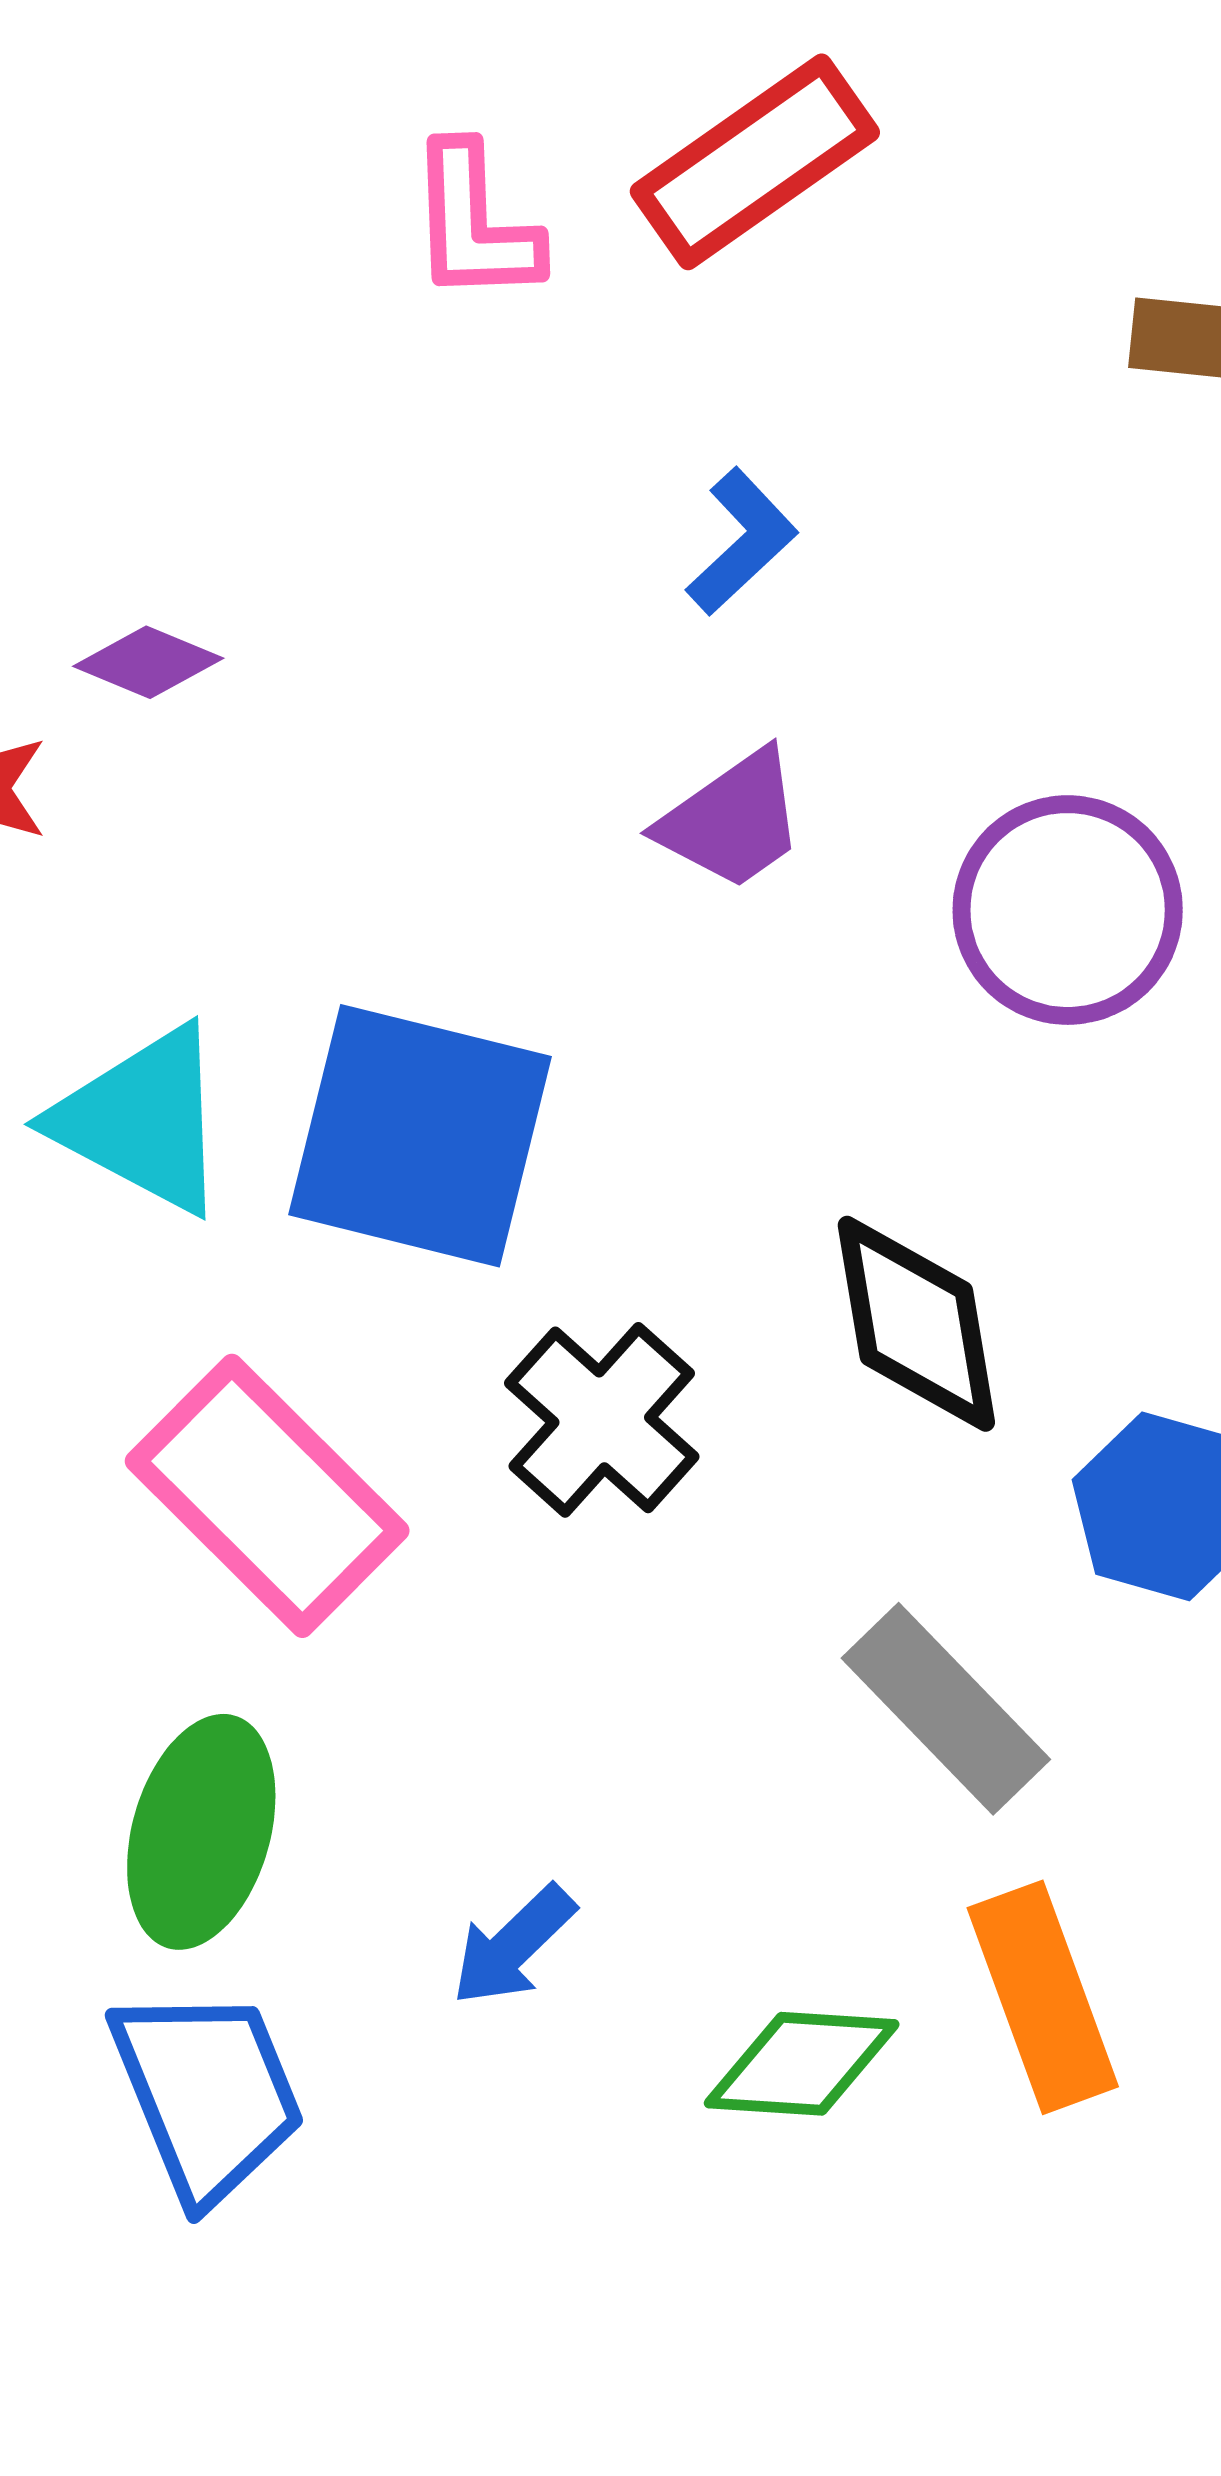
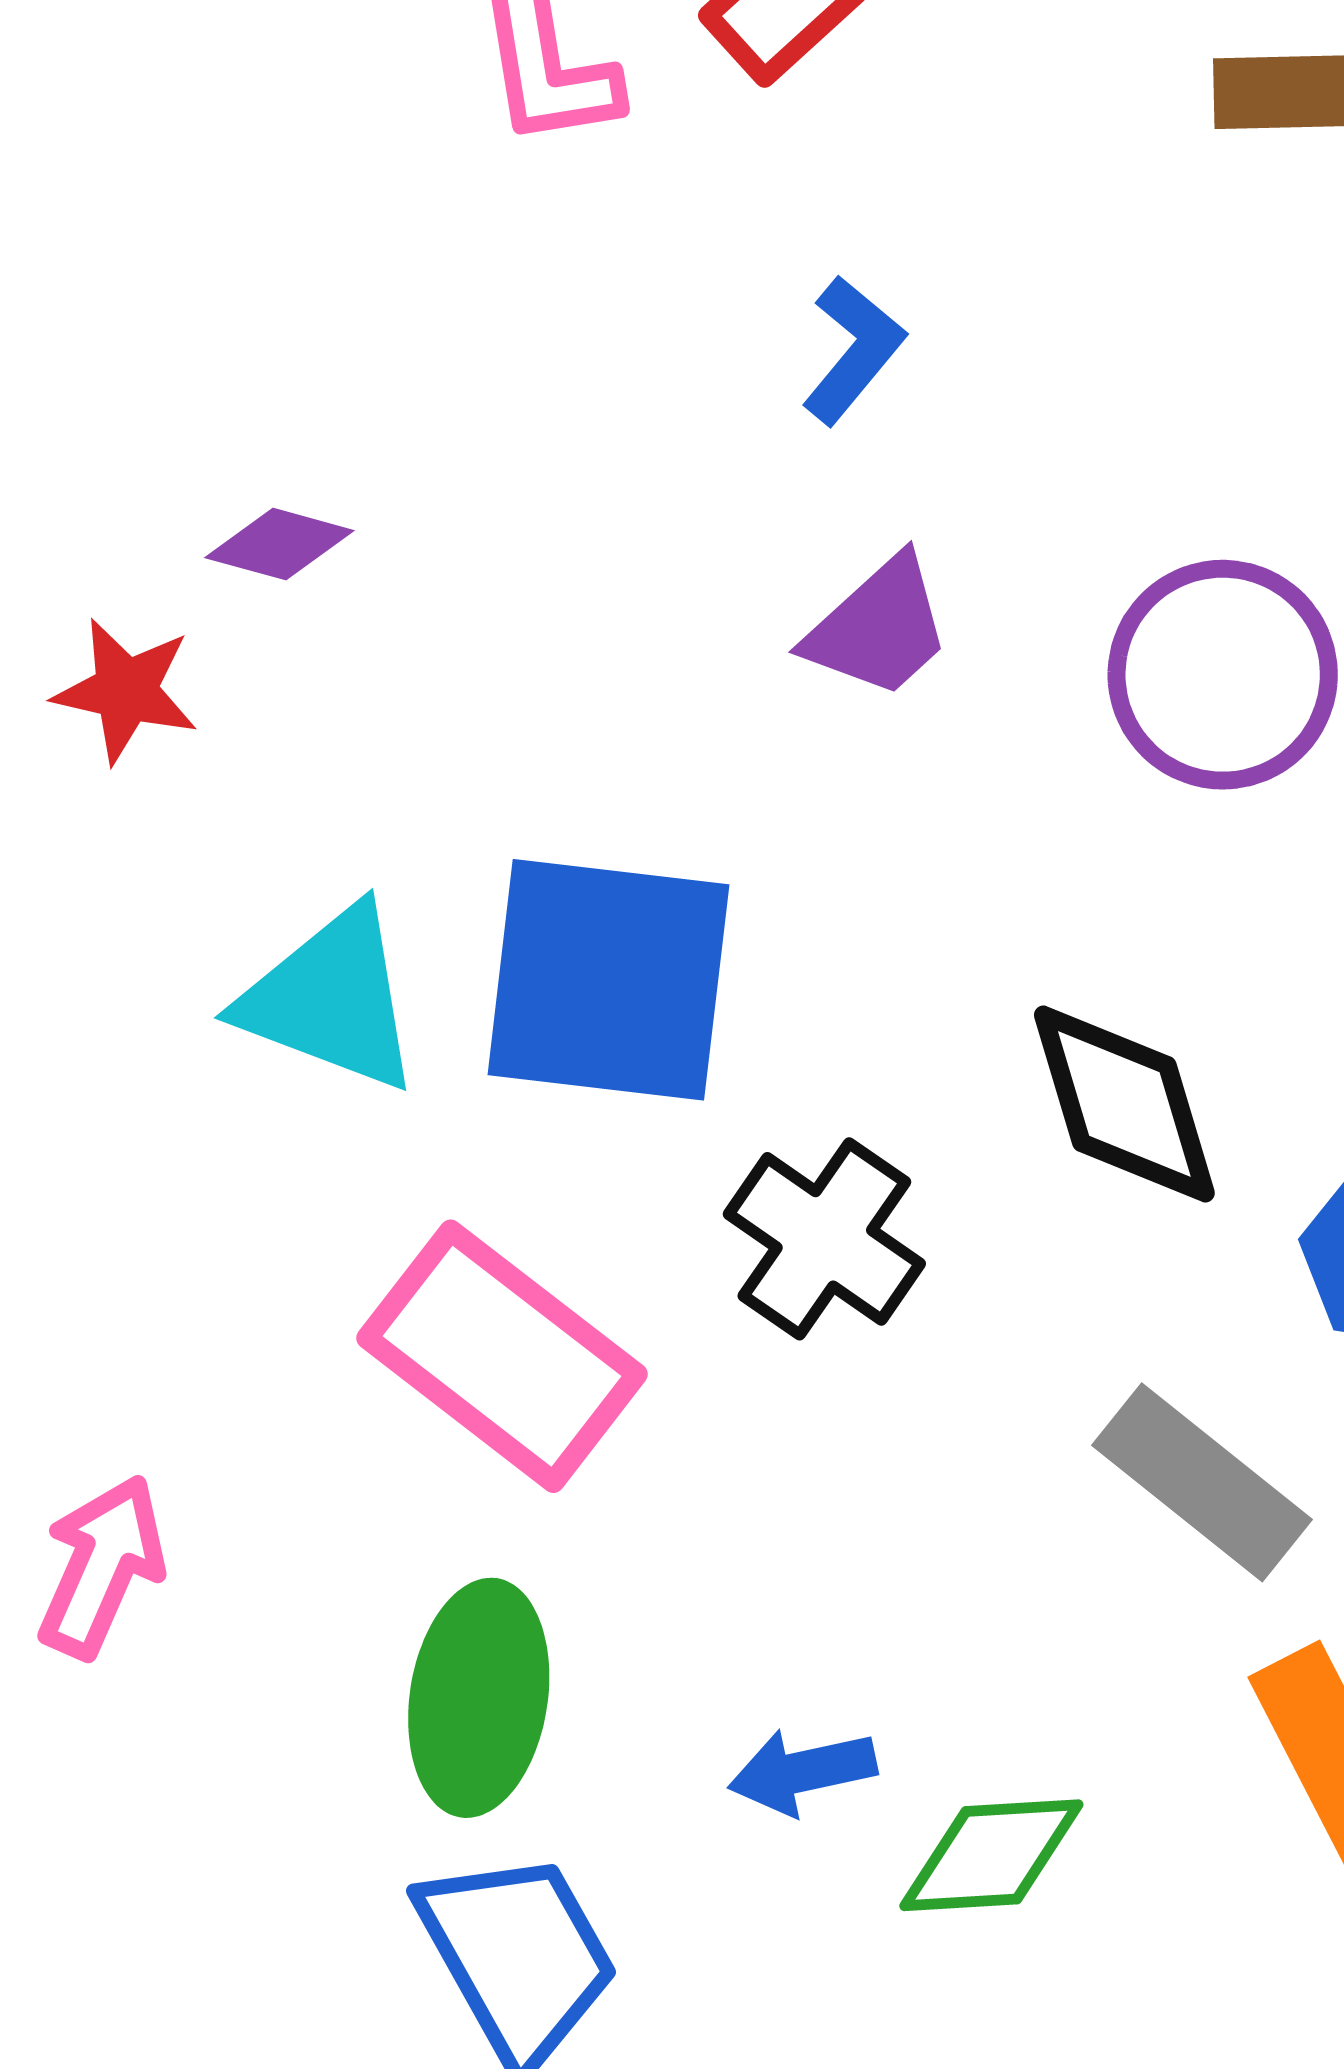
blue arrow: (513, 1946) -> (802, 1772), turned 39
green diamond: (802, 2064) -> (991, 1855), moved

